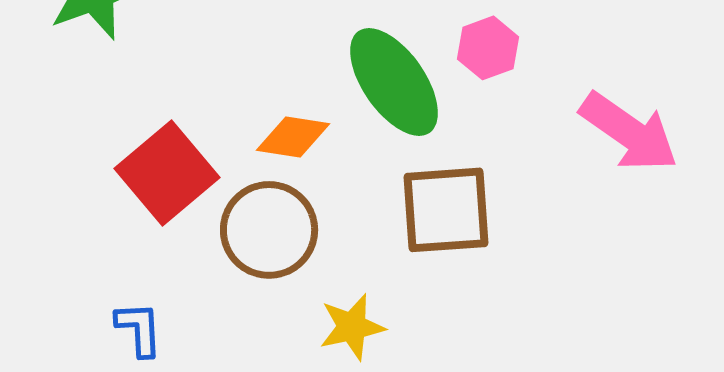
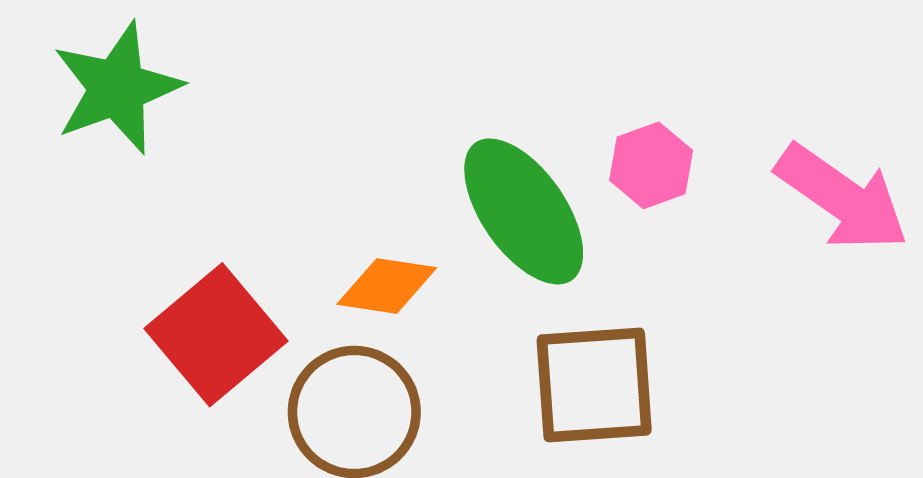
pink arrow: (629, 132) -> (842, 198), moved

